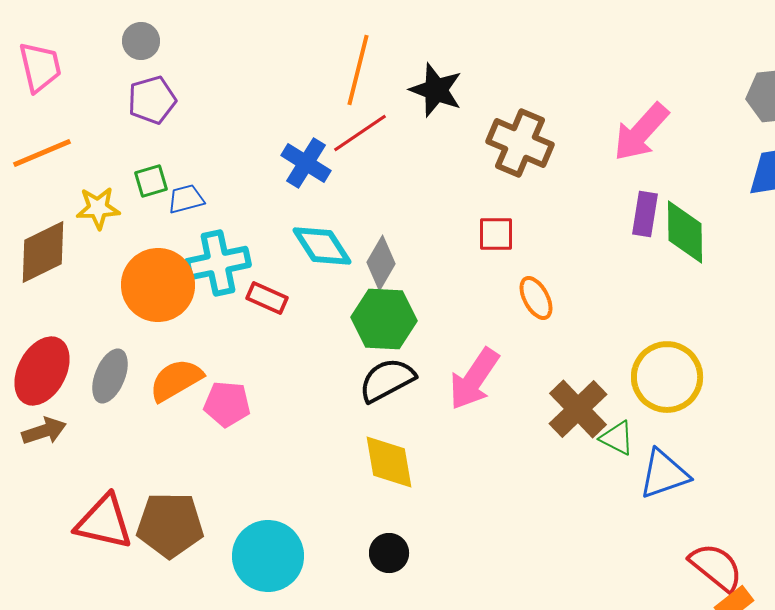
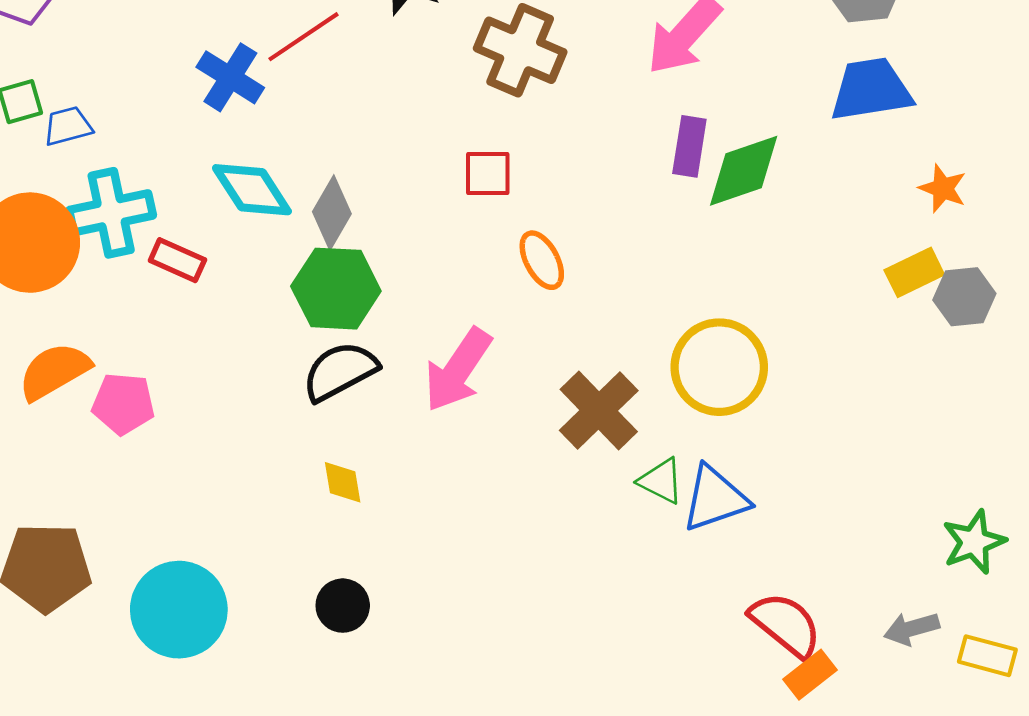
green diamond: (685, 232) -> (744, 171), turned 72
green triangle: (617, 438) -> (661, 481), moved
yellow diamond: (389, 462) -> (343, 482), size x0.6

